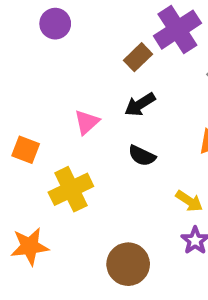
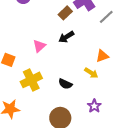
black semicircle: (142, 156) -> (65, 84), moved
yellow arrow: (189, 201) -> (91, 73), moved

